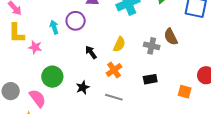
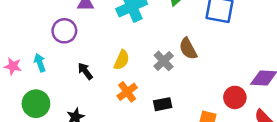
cyan arrow: (54, 27) -> (40, 63), moved
gray cross: (152, 46) -> (164, 61), turned 35
orange cross: (114, 70) -> (127, 92), moved

